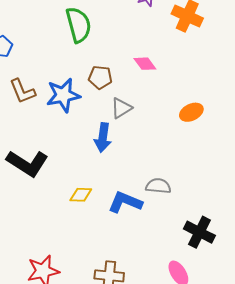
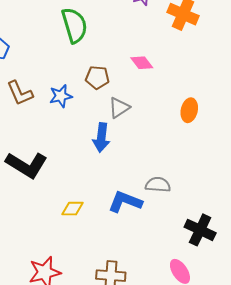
blue star: (63, 95) -> (61, 96), size x0.7
orange ellipse: (191, 112) -> (189, 110), turned -50
yellow diamond: (81, 195) -> (73, 209), moved

